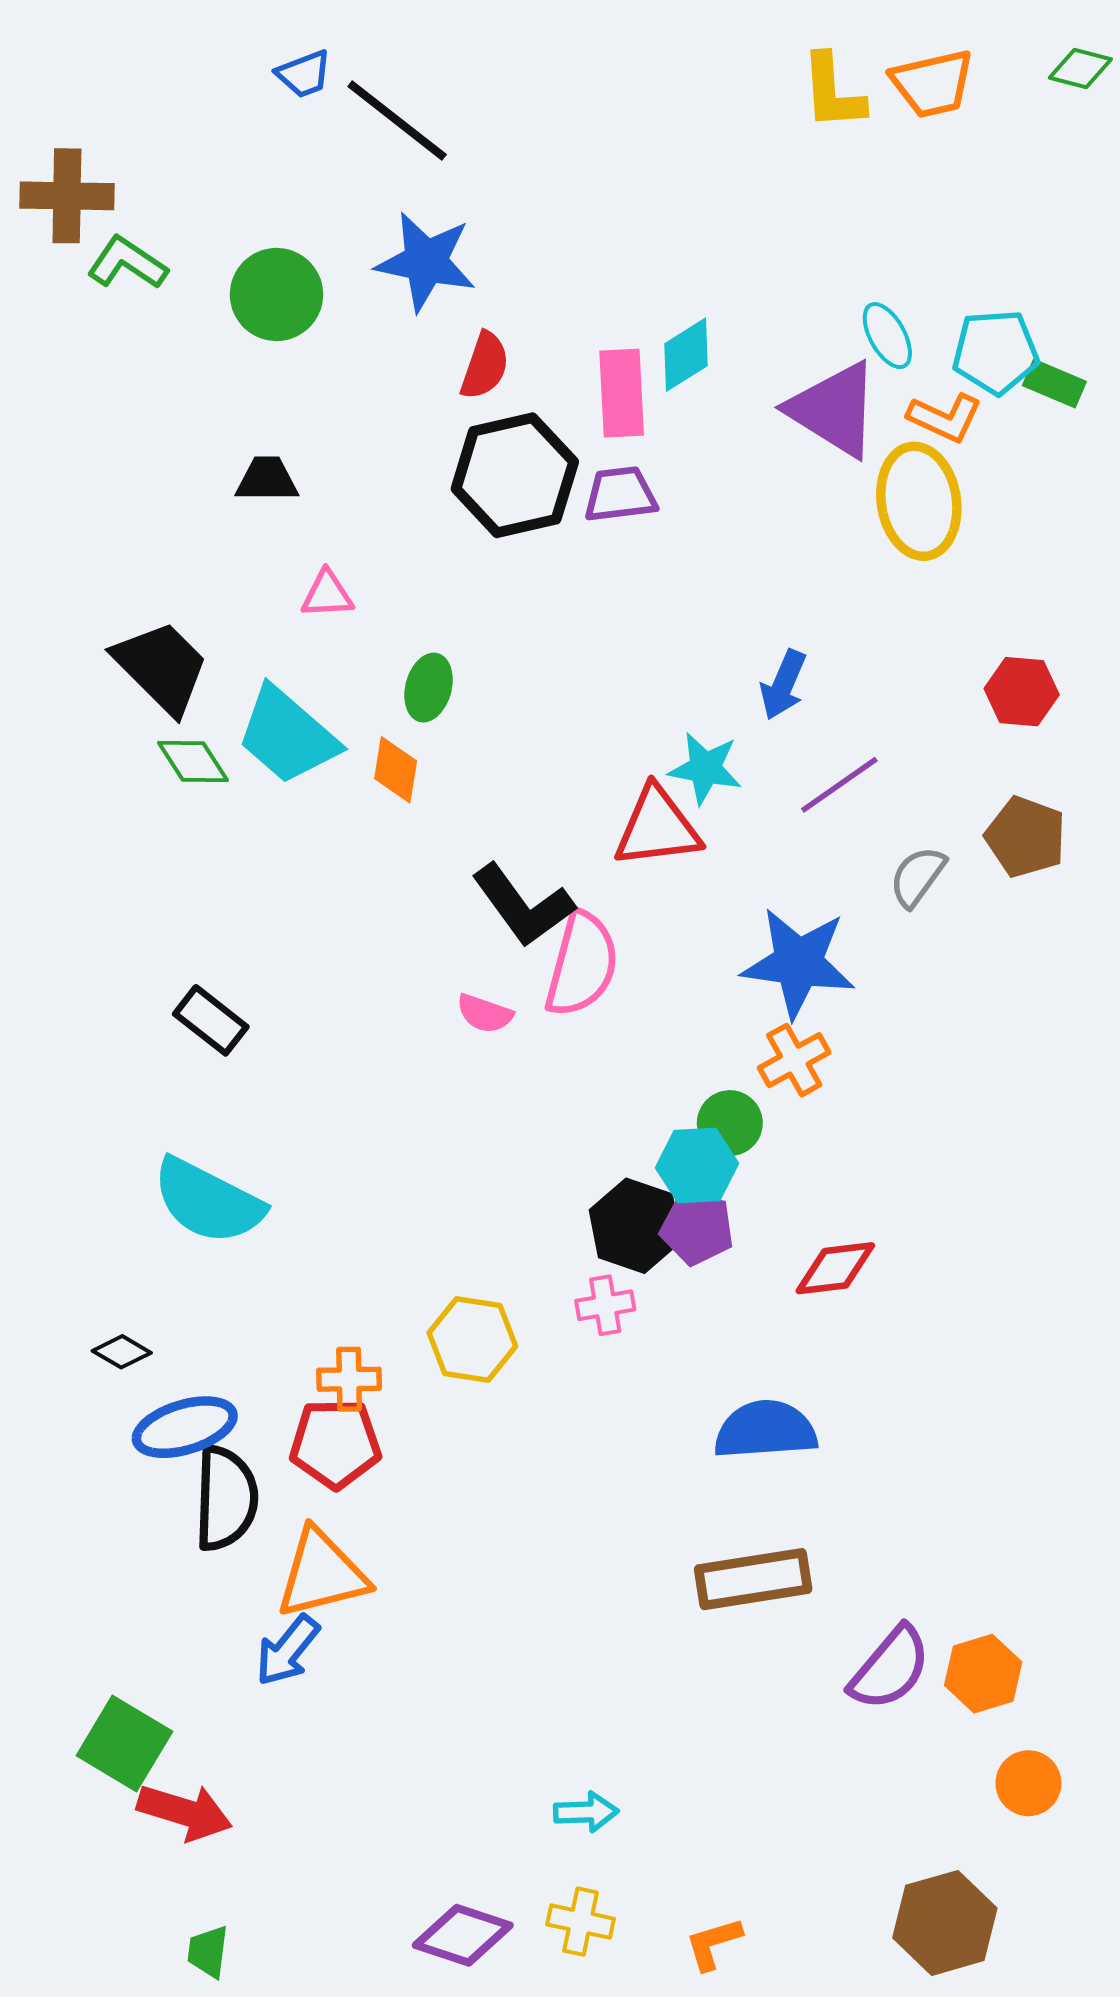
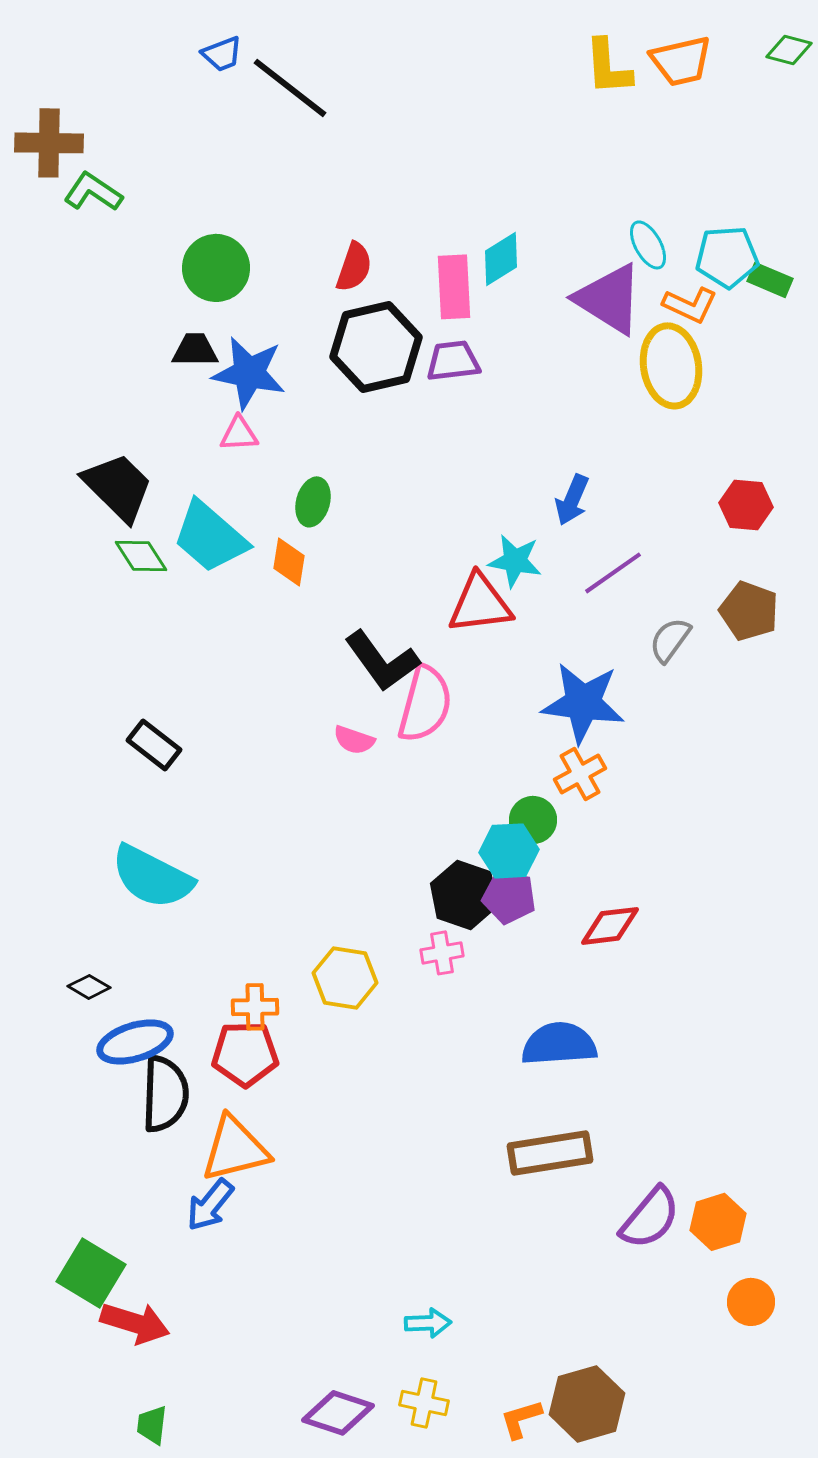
blue star: (426, 262) -> (249, 373), moved
green circle: (276, 294) -> (216, 268), moved
brown hexagon: (945, 1923) -> (587, 1404), moved

